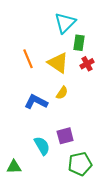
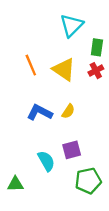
green rectangle: (79, 43) -> (97, 47), moved
yellow semicircle: (62, 93) -> (68, 111), moved

